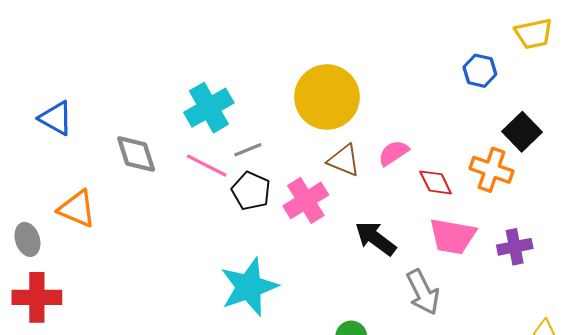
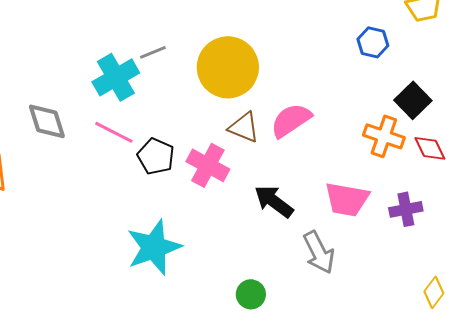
gray line: (248, 150) -> (153, 52), moved
pink semicircle: (393, 153) -> (291, 120), size x1.4
red diamond: (436, 182) -> (430, 148), moved
pink cross: (306, 200) -> (208, 165), turned -30

